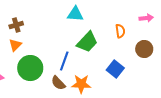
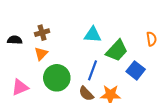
cyan triangle: (75, 14) -> (93, 35), moved
blue square: (115, 69) -> (136, 70), moved

